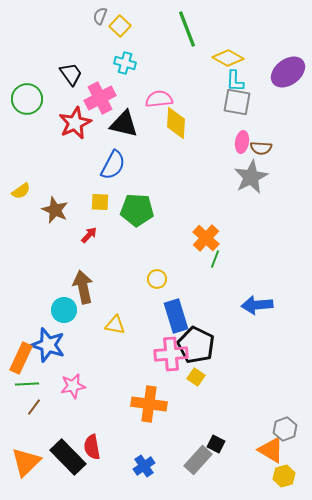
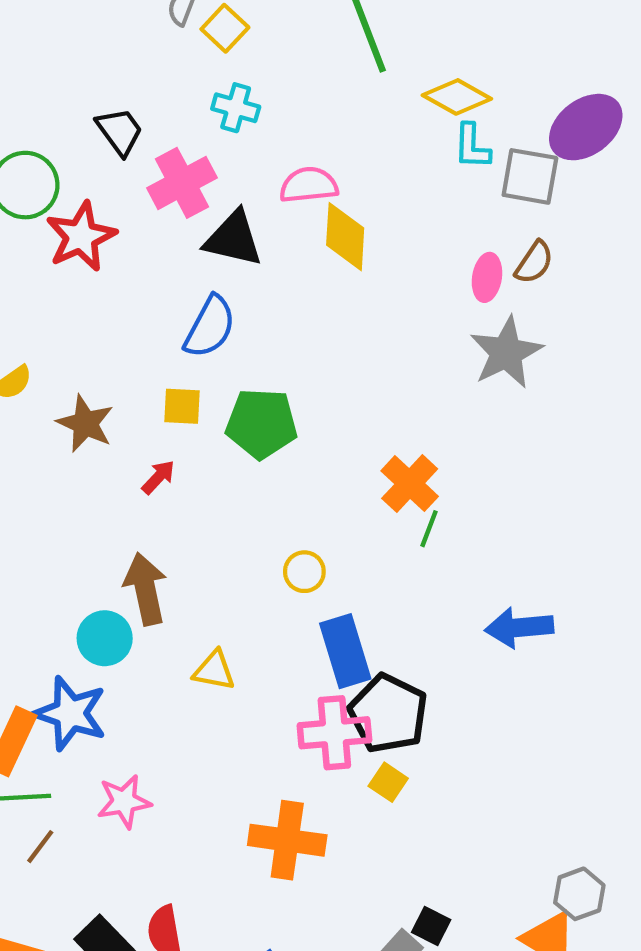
gray square: (237, 102) -> (530, 176), moved
red star: (75, 123) -> (81, 237), moved
brown semicircle: (261, 148) -> (534, 262), moved, turned -60

